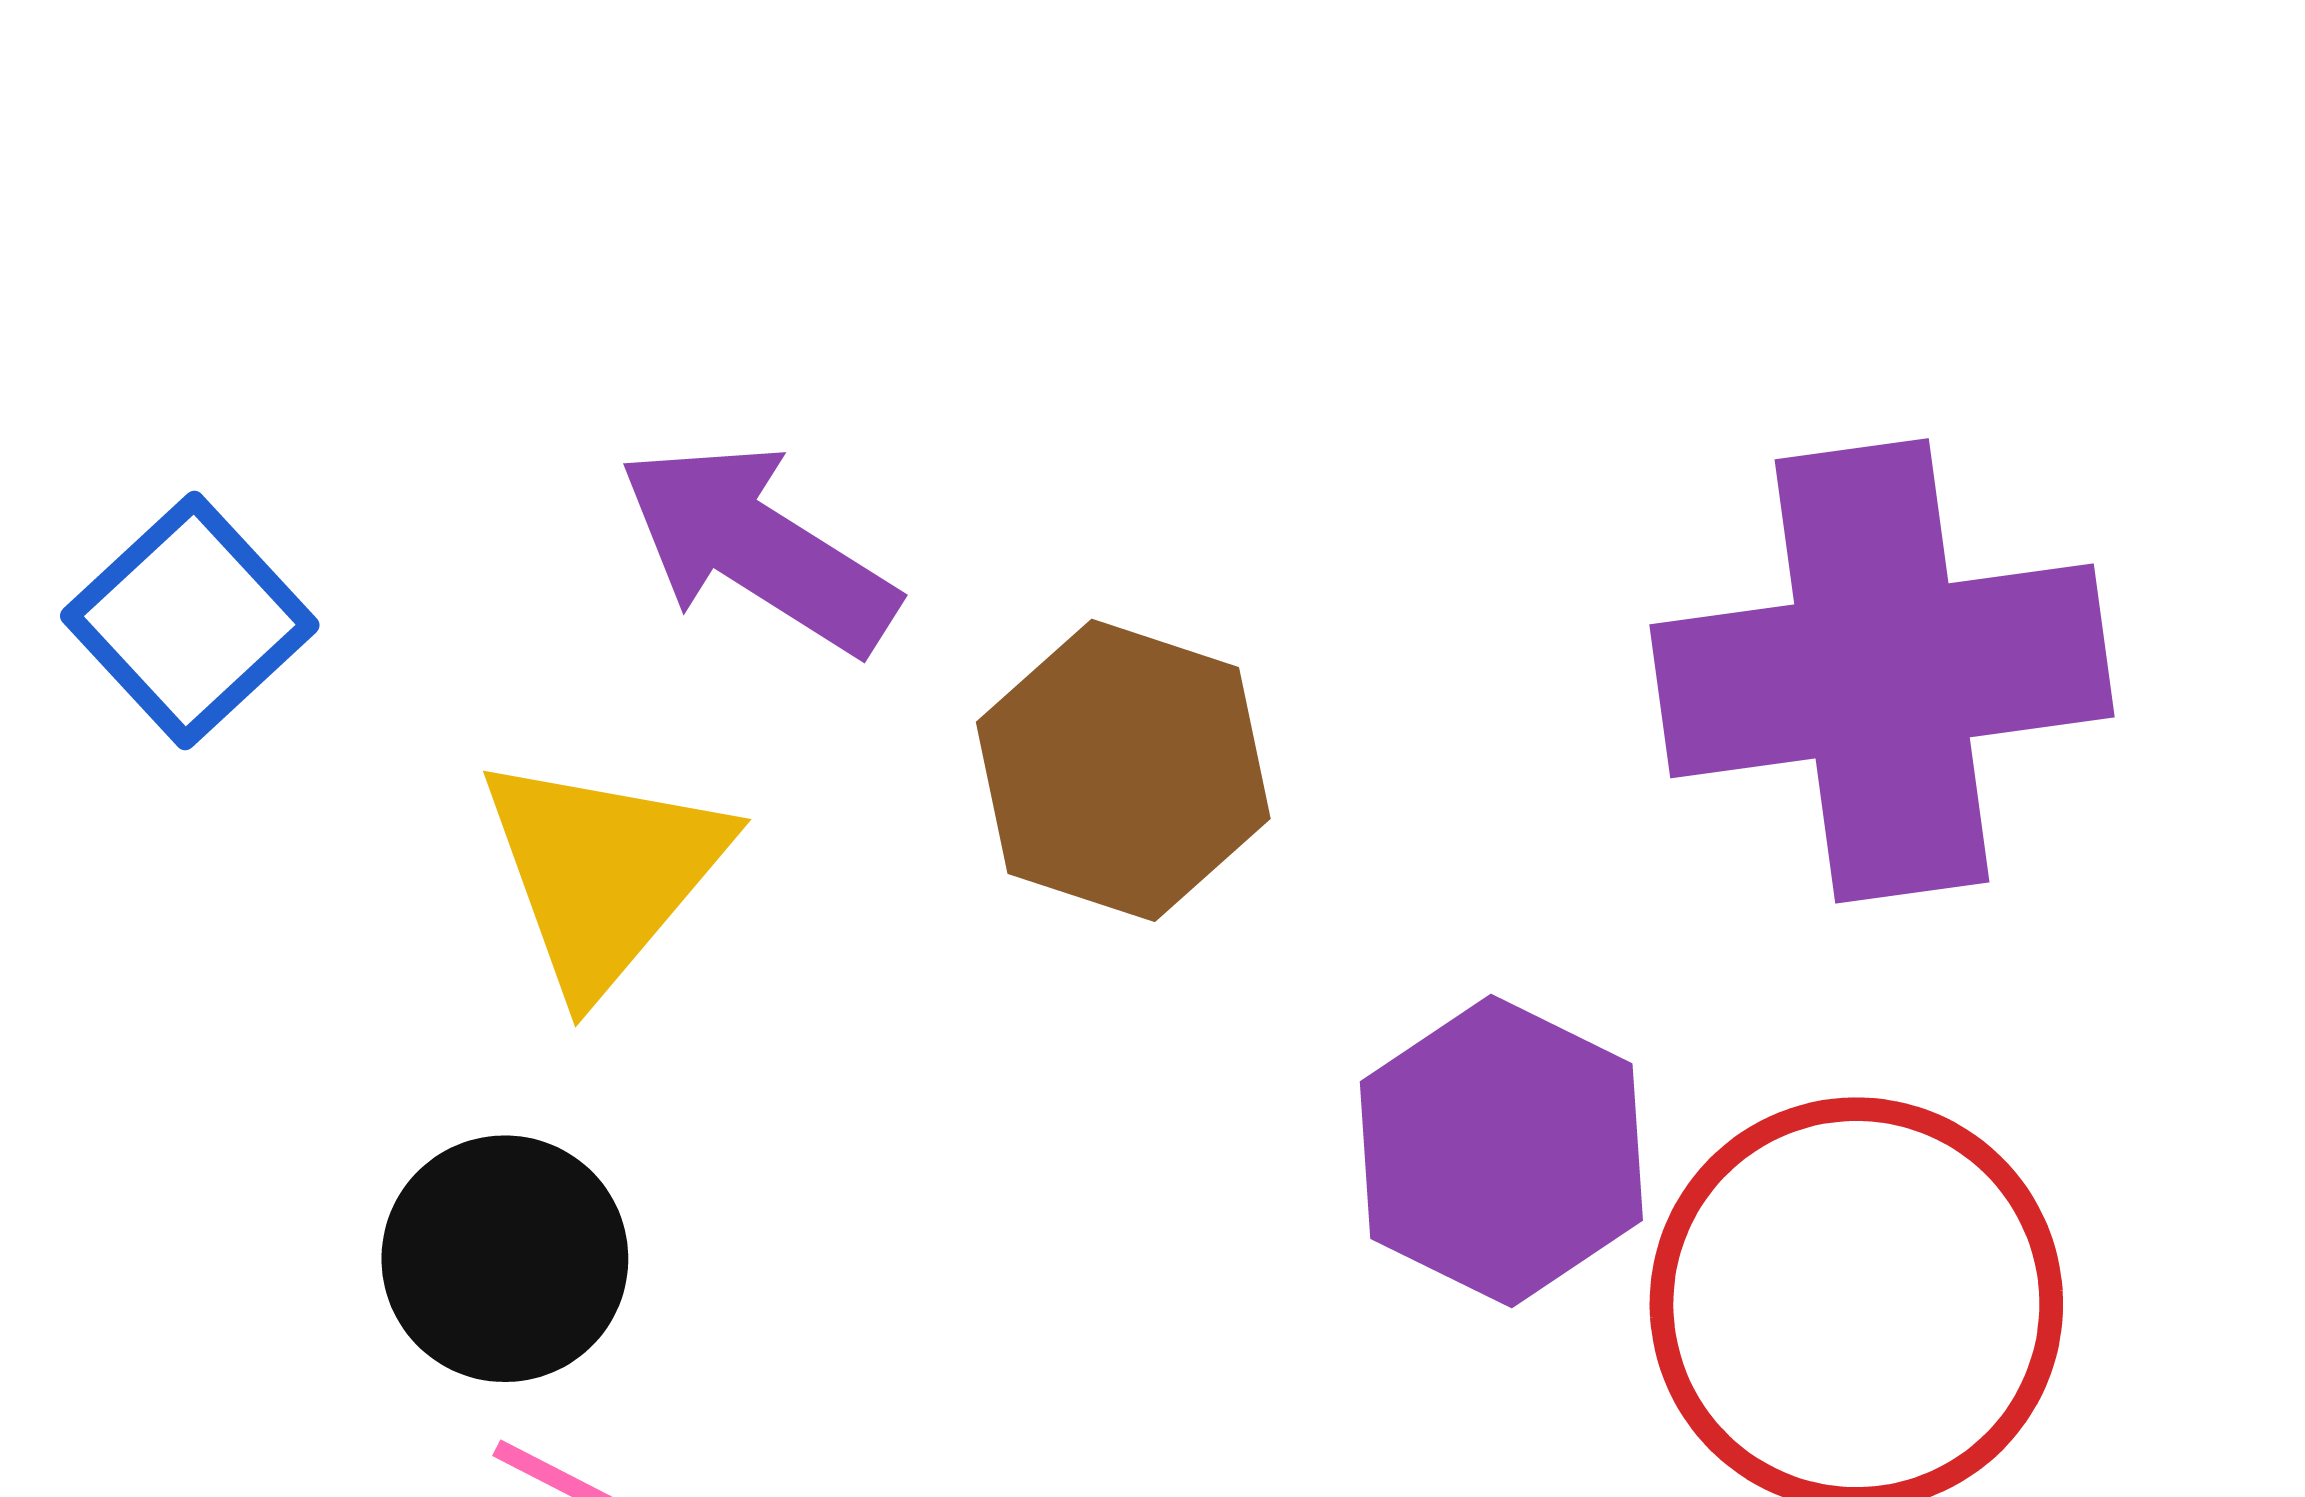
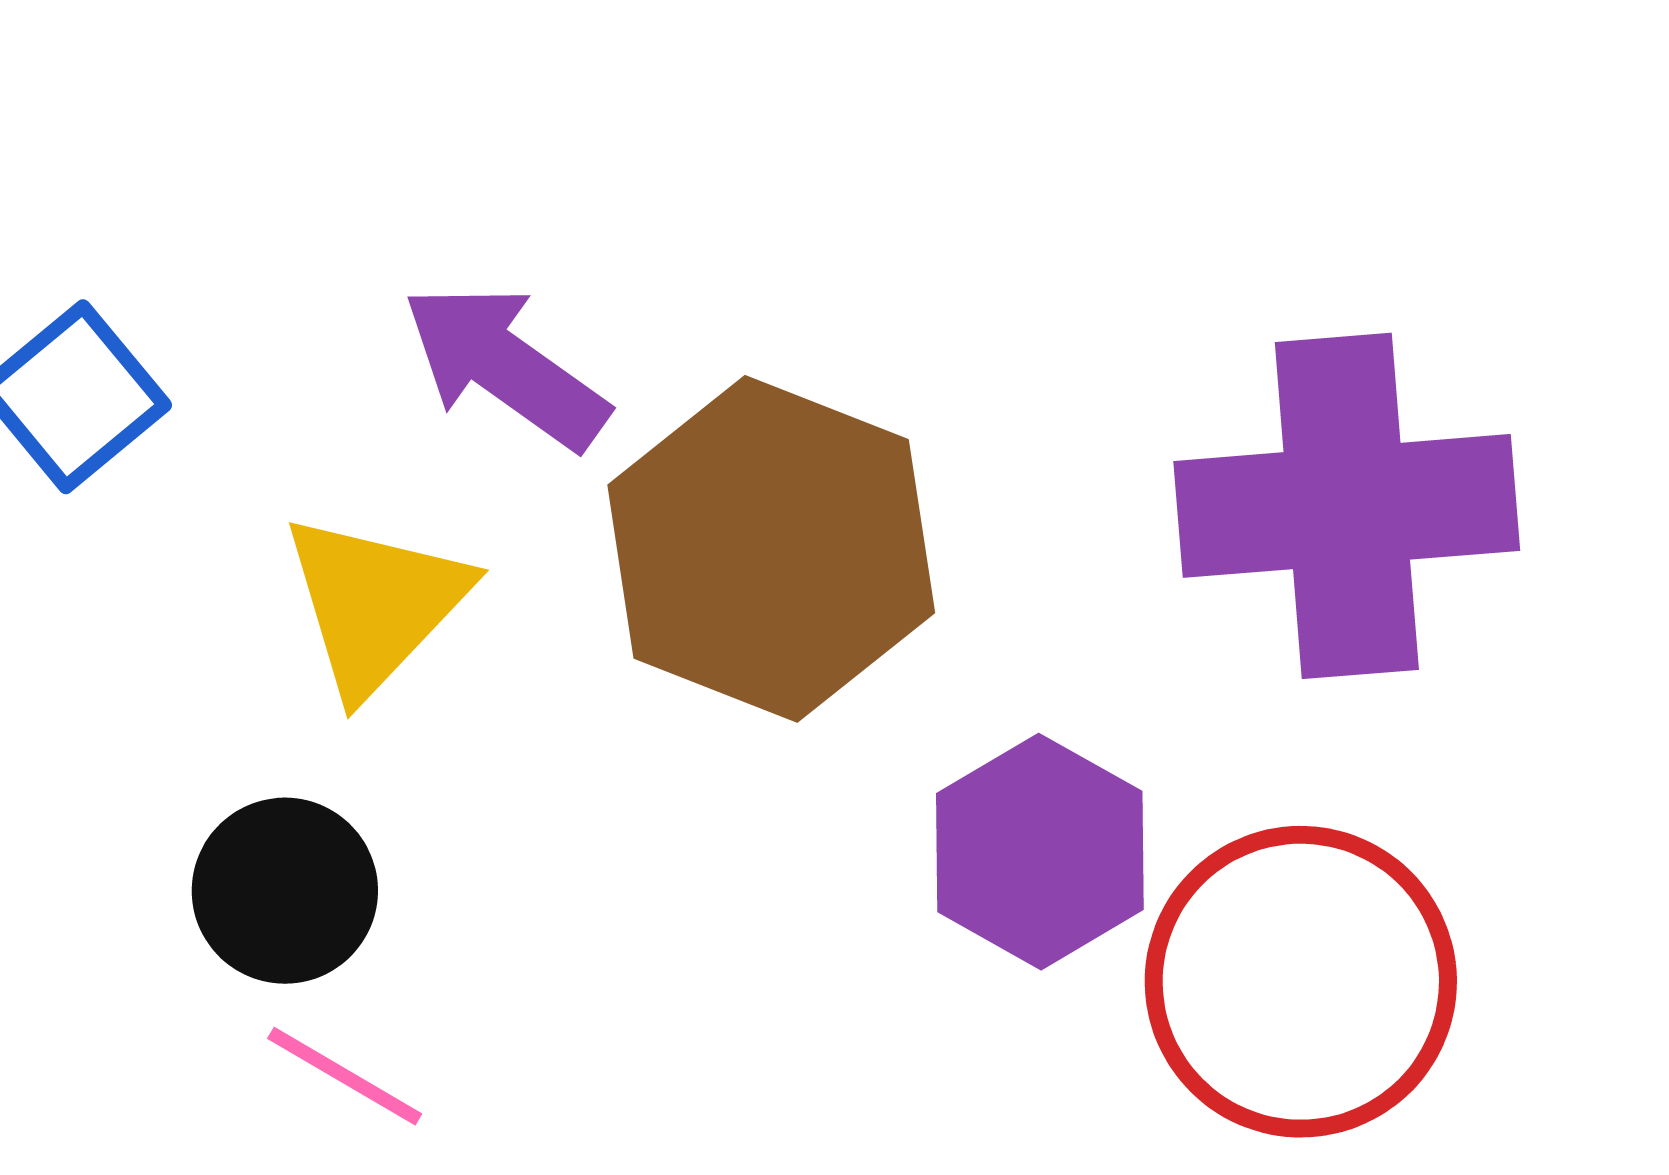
brown hexagon: (1123, 770) -> (771, 549), size x1.5

